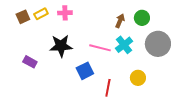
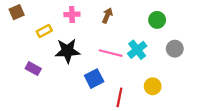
yellow rectangle: (41, 14) -> (44, 31), moved
brown square: (23, 17) -> (17, 12), moved
brown arrow: (120, 21) -> (107, 15), moved
gray circle: (158, 44) -> (175, 49), size x0.6

